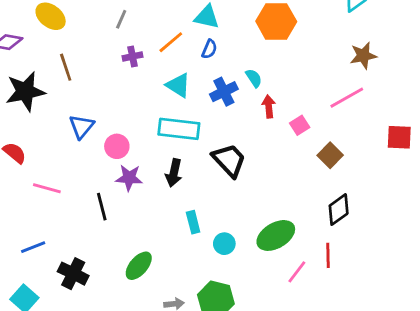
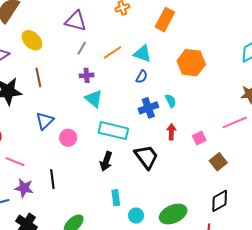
orange line: (171, 42) -> (113, 52), moved
cyan triangle: (178, 85) -> (94, 99), moved
red arrow: (269, 106) -> (171, 132), moved
purple star: (129, 178) -> (24, 188), moved

